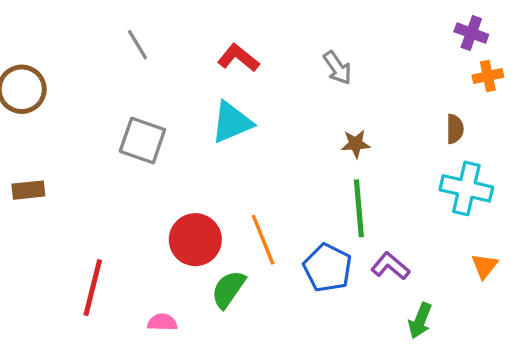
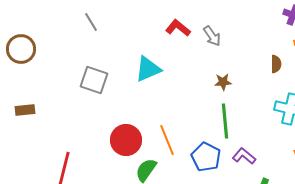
red L-shape: (238, 58) -> (178, 28), moved
brown semicircle: (455, 129) -> (276, 64), moved

